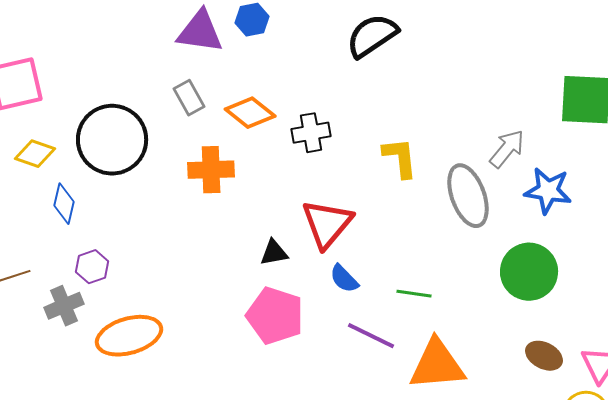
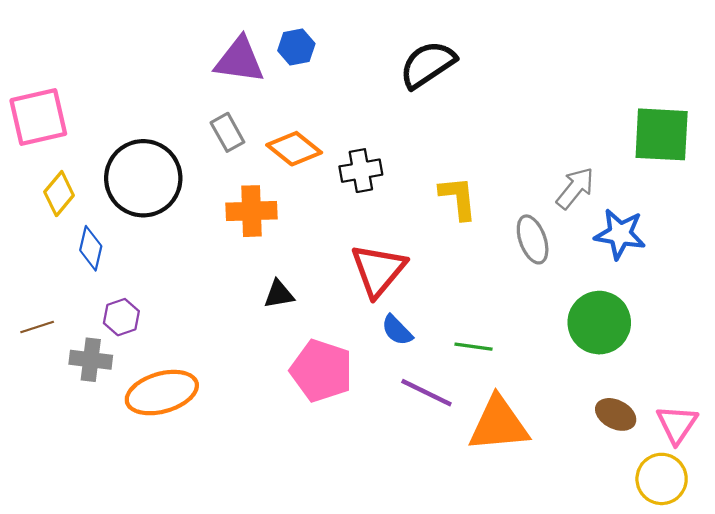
yellow diamond: (35, 154) -> (59, 194), turned -69
gray ellipse: (468, 196) -> (533, 239), size x0.7
black triangle: (274, 253) -> (279, 294), moved
gray cross: (64, 306) -> (91, 360), turned 30

